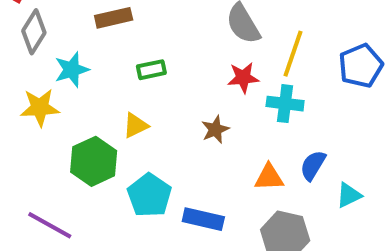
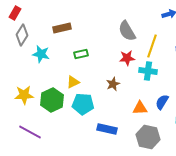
cyan star: (72, 70) -> (41, 54), turned 30
yellow star: (40, 108) -> (24, 95), moved
cyan pentagon: (149, 195) -> (83, 104), moved, turned -30

